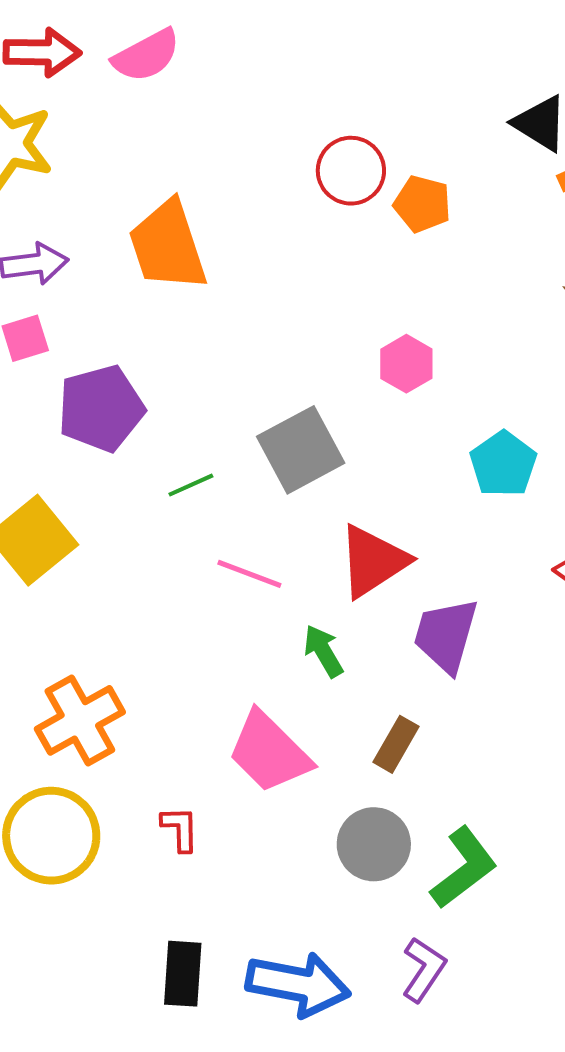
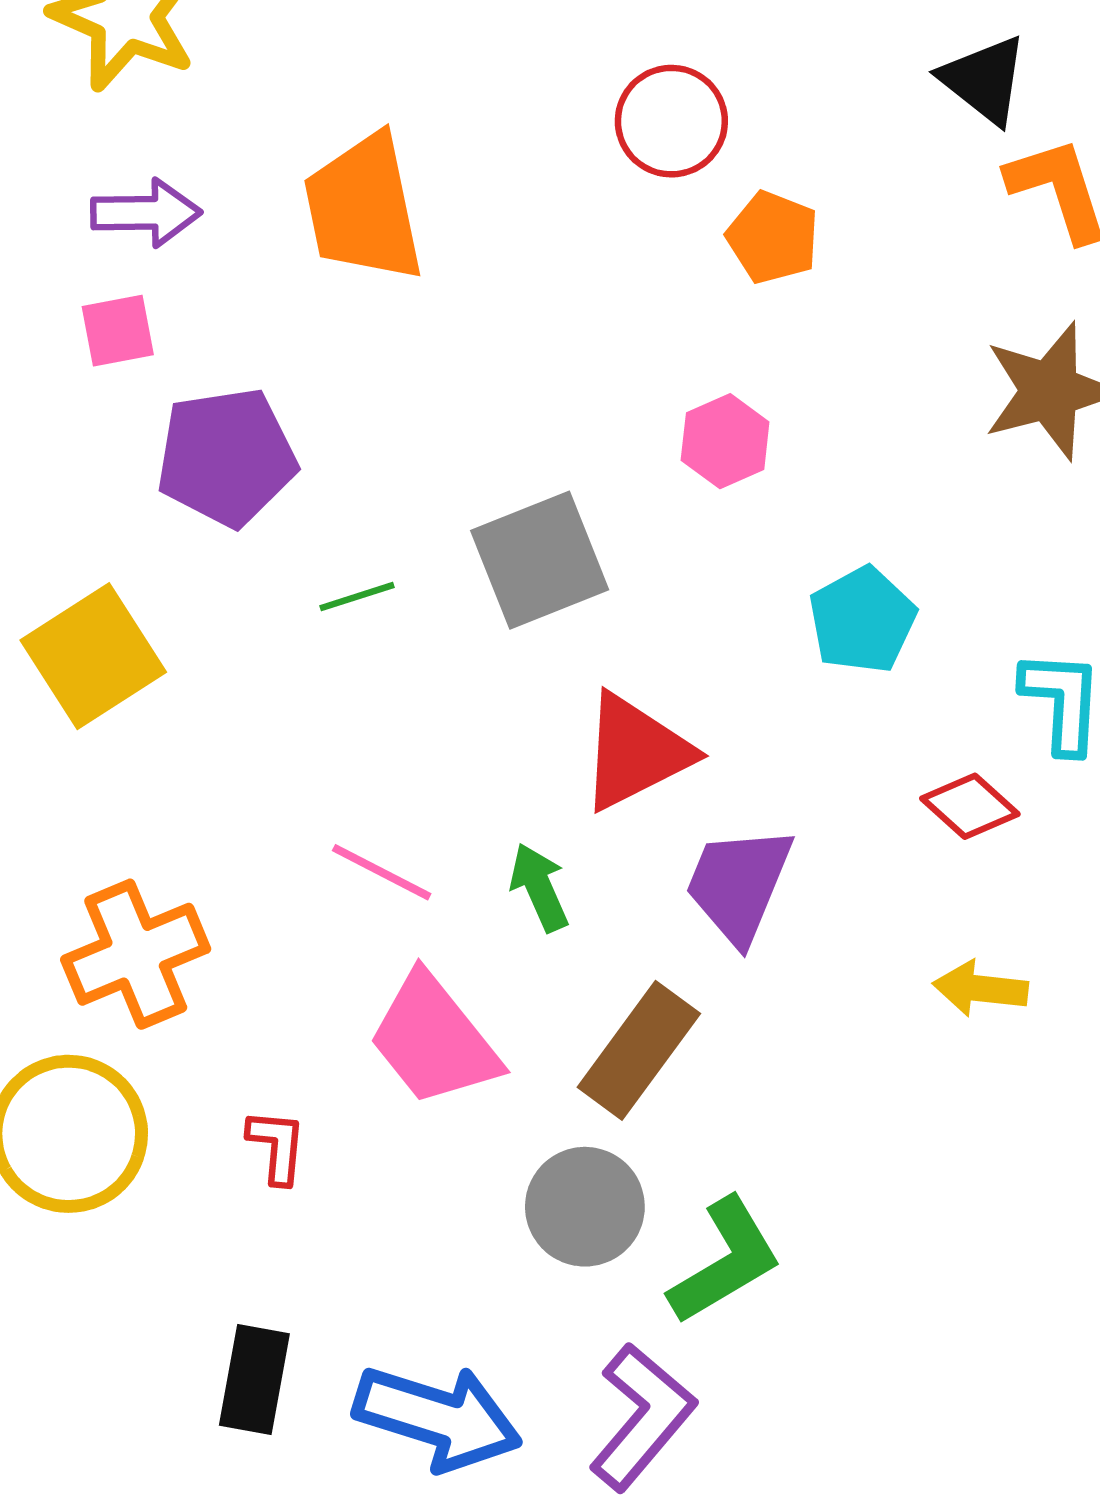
orange pentagon: (422, 204) -> (773, 237), moved
pink line: (249, 574) -> (382, 872), moved
brown rectangle: (396, 744) -> (639, 1050), size x1.5
purple L-shape: (424, 969) -> (642, 1417), size x1.4

